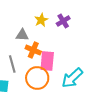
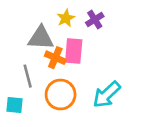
gray triangle: (22, 35) -> (41, 38), size x1.5
pink rectangle: (47, 61) -> (74, 51), moved

